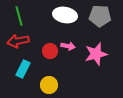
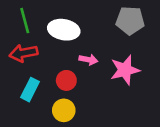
white ellipse: (65, 15) -> (64, 30), moved
red circle: (50, 51) -> (66, 80), moved

